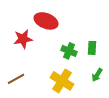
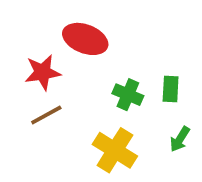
brown line: (16, 79) -> (46, 115), moved

